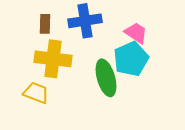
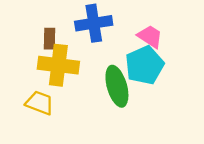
brown rectangle: (45, 24) -> (50, 39), moved

